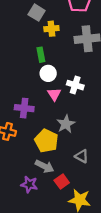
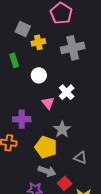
green rectangle: (41, 55) -> (14, 60), moved
white circle: (48, 73) -> (39, 75), moved
white cross: (75, 85) -> (67, 92), turned 35

